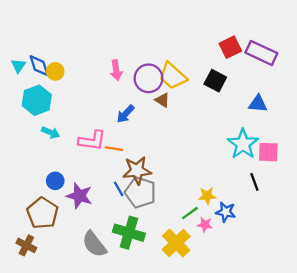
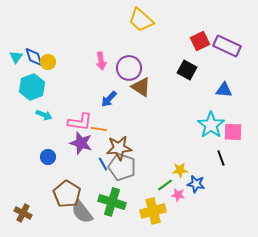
yellow trapezoid: (173, 76) -> (141, 20), moved
brown triangle: (162, 100) -> (141, 87), size x1.5
purple star: (79, 196) -> (81, 143), moved
brown pentagon: (43, 213) -> (67, 194), moved
yellow cross: (176, 243) -> (153, 211), turned 30

